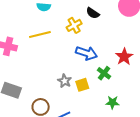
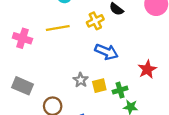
red star: (124, 57) -> (147, 69), moved
green cross: (104, 73) -> (120, 90), moved, turned 32

